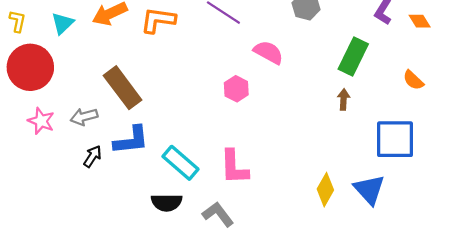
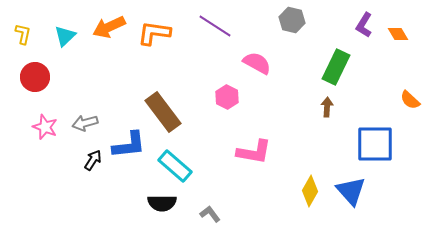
red circle: (30, 67) -> (35, 77), size x0.7
orange semicircle: (413, 80) -> (410, 100), moved
brown rectangle: (123, 88) -> (163, 112), moved
pink L-shape: (234, 167) -> (254, 152), moved, turned -78
gray L-shape: (218, 214) -> (210, 214), size x0.7

